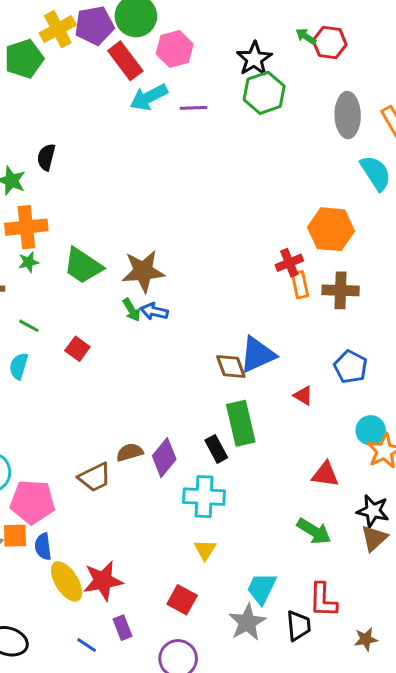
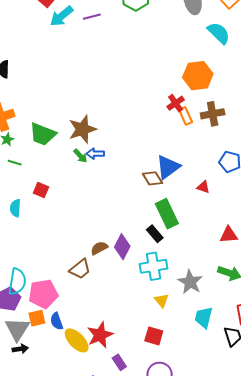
green line: (29, 326) -> (15, 163), moved
red square: (77, 349) -> (41, 190), moved
gray star: (247, 622) -> (190, 282), moved

